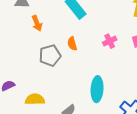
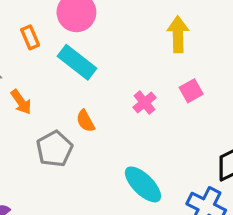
cyan ellipse: (97, 89) -> (143, 184), turned -35

